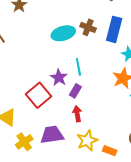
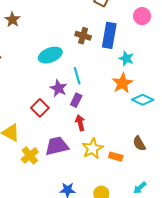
cyan ellipse: (63, 33) -> (50, 55), moved
red square: (38, 95) -> (40, 108), size x0.7

